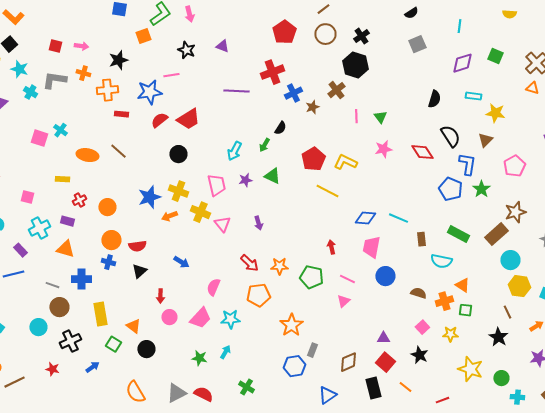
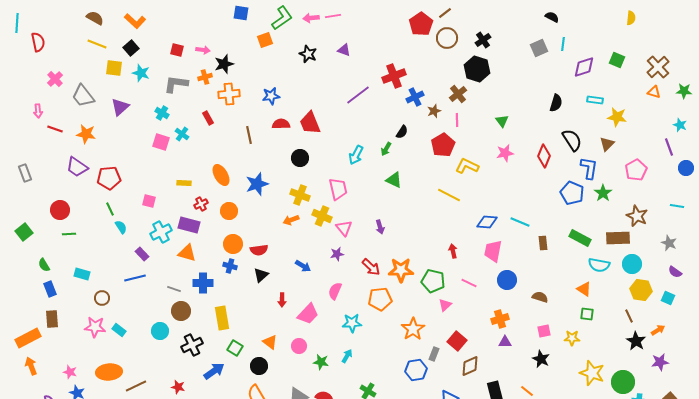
black semicircle: (411, 13) -> (552, 17), moved, turned -120
pink arrow: (189, 14) -> (311, 18), turned 98
yellow semicircle: (509, 14) -> (631, 18), turned -88
cyan line: (459, 26) -> (563, 44), moved
red pentagon: (284, 32) -> (421, 24), moved
black star: (118, 60) -> (224, 64), moved
orange cross: (83, 73) -> (205, 77), turned -32
pink line: (171, 75) -> (333, 16), moved
purple line: (236, 91) -> (358, 95), turned -40
cyan cross: (30, 92) -> (162, 113), moved
blue star: (149, 92) -> (271, 96), size x0.7
red rectangle: (121, 114) -> (208, 118), moved, turned 56
pink line: (356, 116) -> (457, 120), moved
red trapezoid: (188, 119) -> (310, 123), turned 100
red semicircle: (159, 120) -> (281, 124), turned 36
brown line: (118, 151) -> (249, 135), moved, turned 36
red diamond: (422, 152) -> (544, 156), turned 55
orange ellipse: (87, 155) -> (221, 175), moved, turned 50
red pentagon: (313, 159) -> (443, 145), moved
purple star: (245, 180) -> (337, 254), moved
blue star: (149, 197) -> (257, 184), moved
brown star: (515, 212) -> (637, 216), turned -30
purple rectangle: (67, 221) -> (189, 225), size x1.5
brown rectangle: (496, 234) -> (618, 238), turned 40
cyan semicircle: (441, 261) -> (599, 265), moved
orange star: (279, 266) -> (401, 270), size x1.4
pink triangle: (343, 301) -> (445, 305), moved
orange cross: (444, 301) -> (500, 319), moved
pink circle: (169, 317) -> (299, 346), moved
pink trapezoid: (200, 318) -> (308, 314), moved
orange triangle: (133, 326) -> (270, 342), moved
pink square: (422, 327) -> (544, 331), turned 32
black star: (498, 337) -> (636, 341), moved
black circle: (146, 349) -> (259, 366), moved
red square: (385, 362) -> (457, 341), moved
blue arrow: (92, 367) -> (214, 371), size x1.5
red star: (52, 369) -> (178, 387), moved
green circle: (501, 378) -> (623, 382), size x1.5

